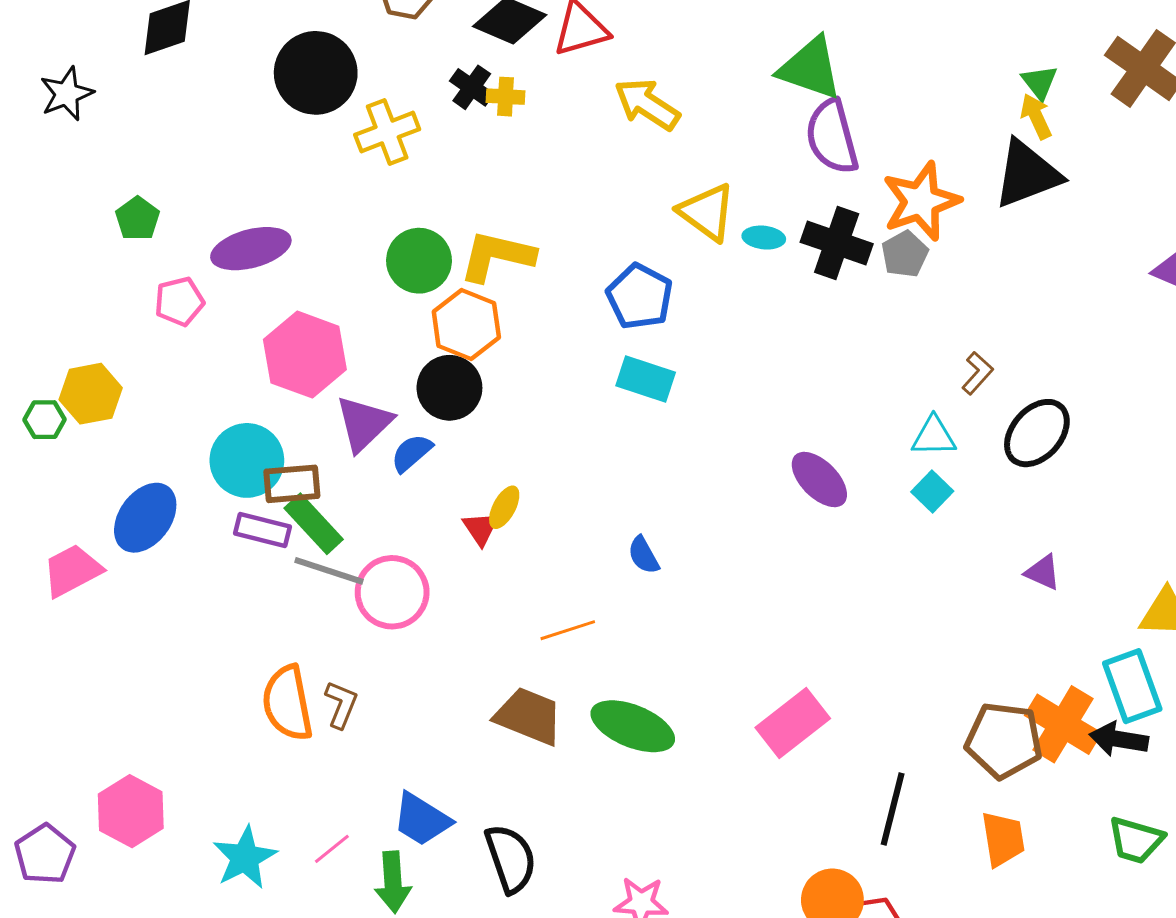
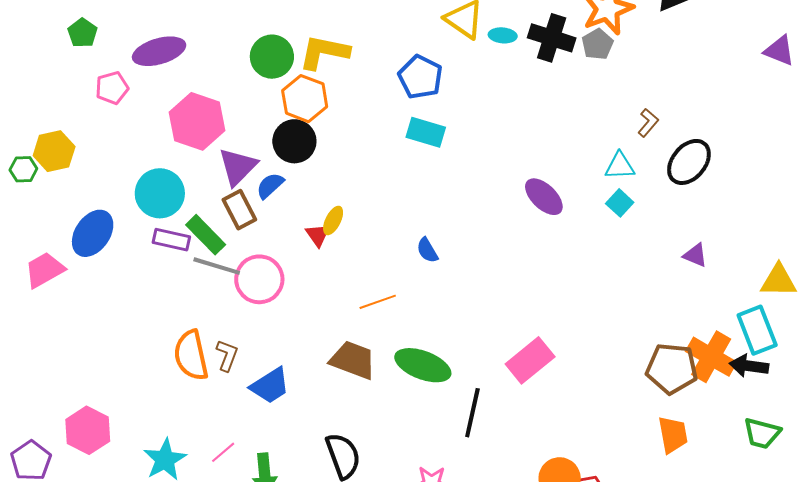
brown rectangle: (292, 484) -> (239, 210), moved, turned 69
black line: (893, 809) -> (472, 413), moved
blue trapezoid: (422, 819) -> (270, 386), moved, turned -63

